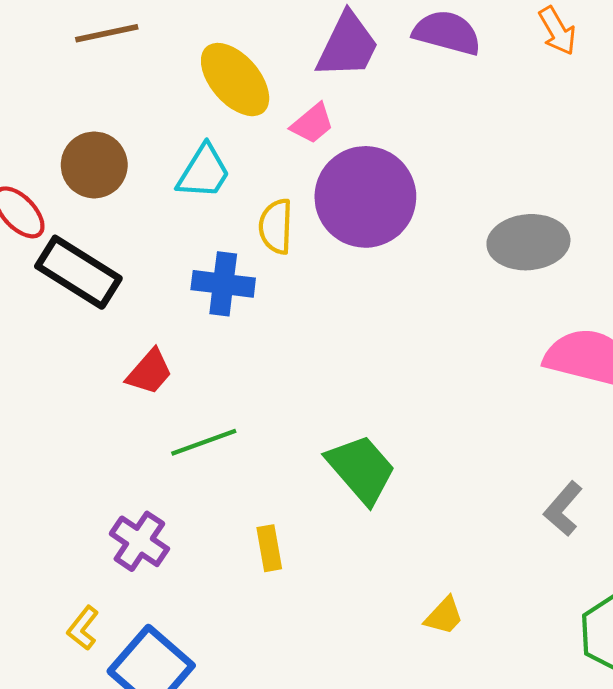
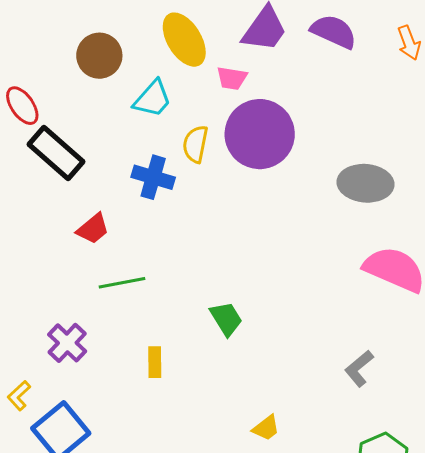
pink trapezoid: (312, 124) -> (232, 78), turned 40
brown circle: (94, 165) -> (99, 56), moved
green trapezoid: (361, 469) -> (226, 319), size x0.7

